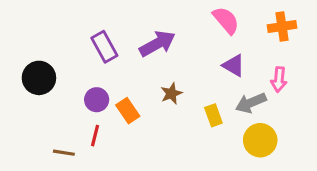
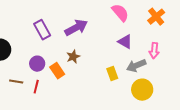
orange cross: (282, 26) -> (156, 17), turned -30
brown star: (171, 93) -> (73, 57), moved
brown line: (64, 153) -> (16, 82), moved

